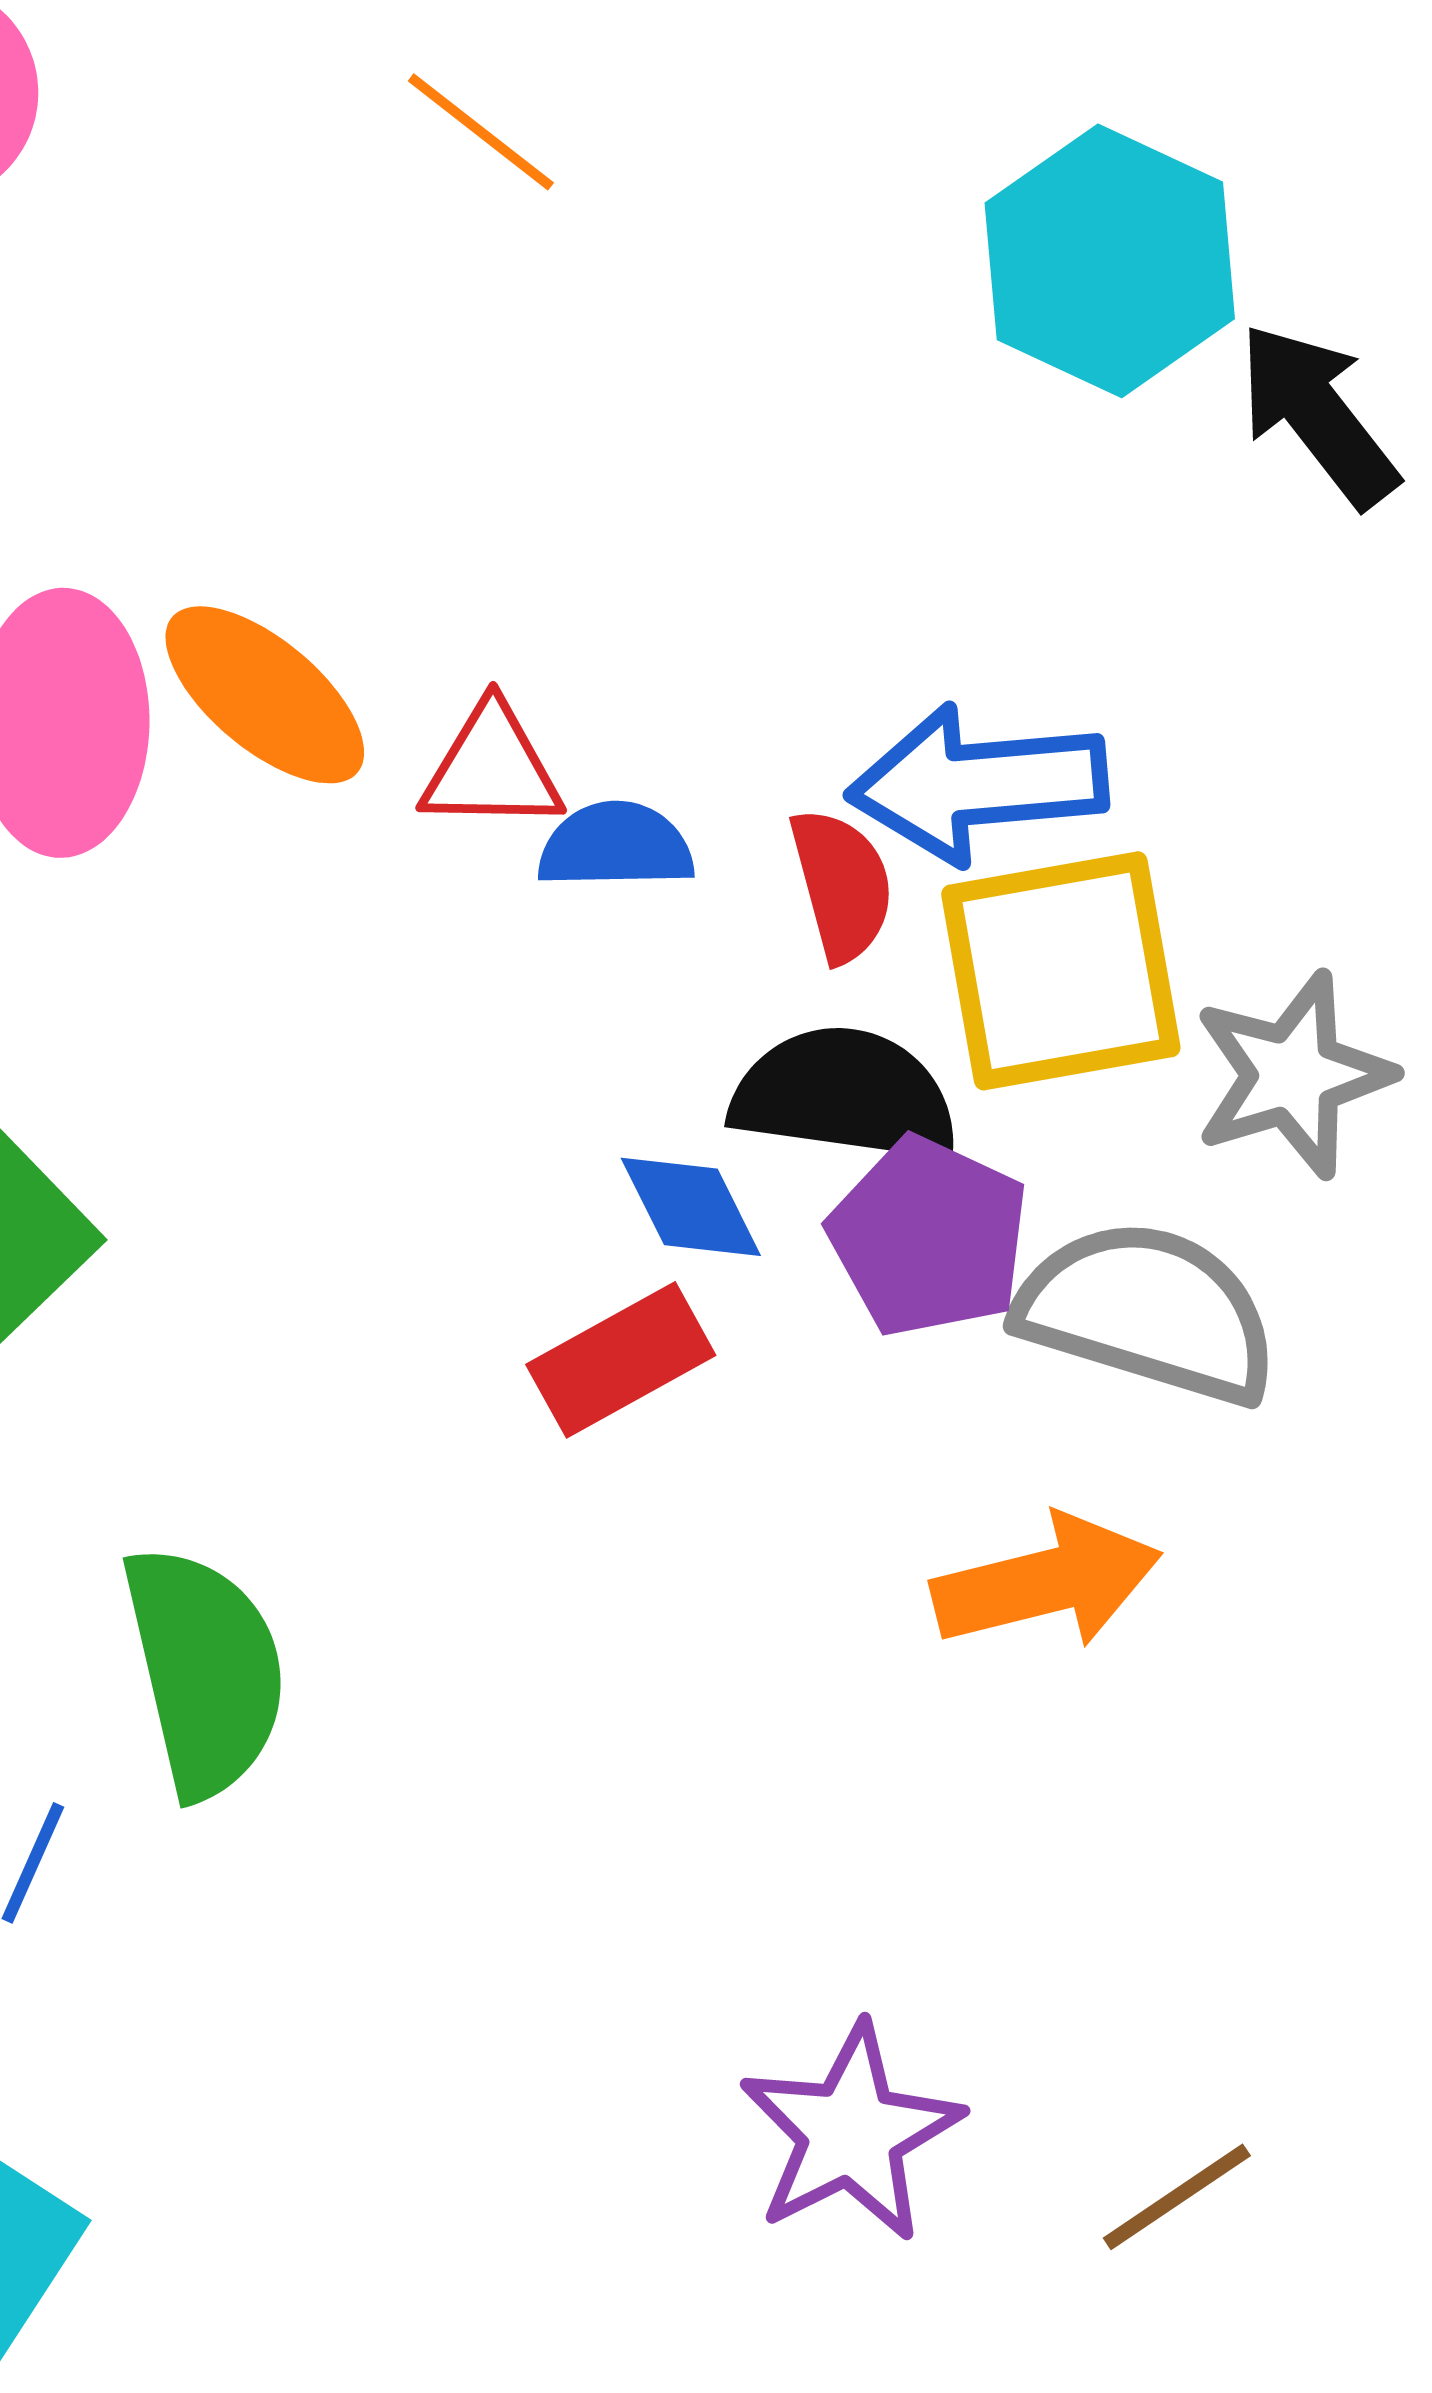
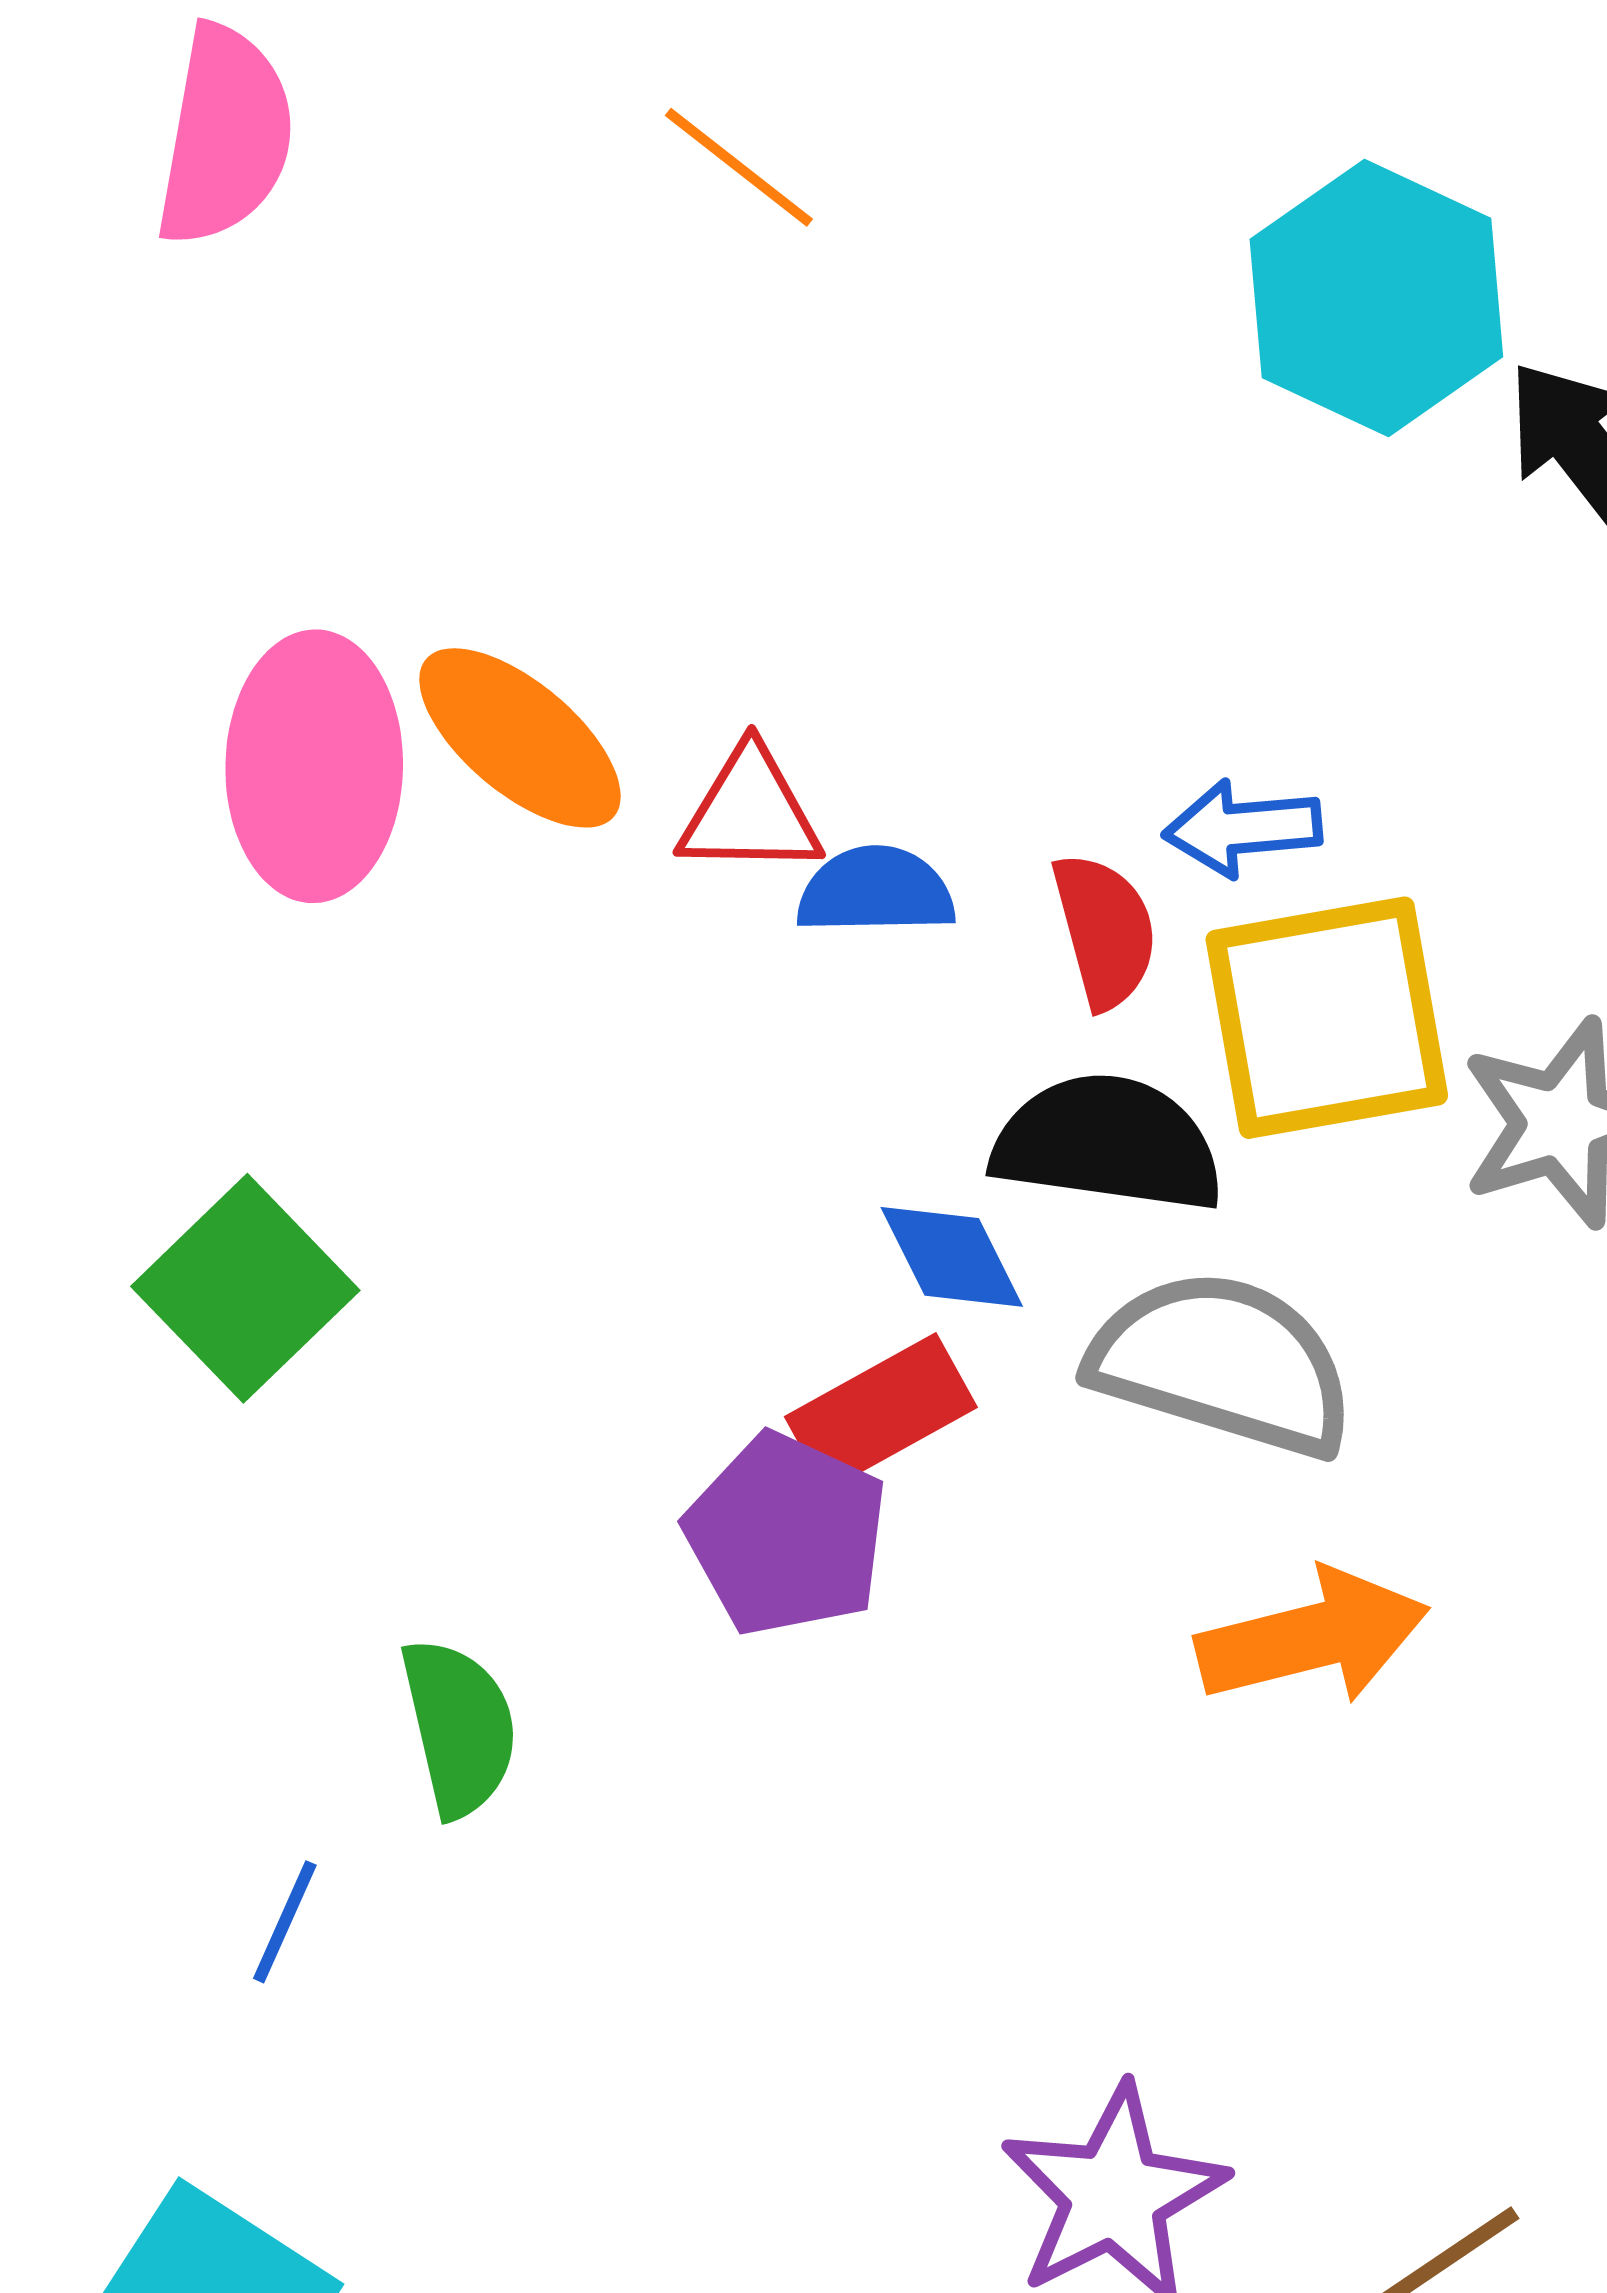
blue arrow: (978, 784) -> (1243, 828), size x0.6
purple pentagon: (929, 1237) -> (787, 1535), moved
gray semicircle: (1148, 1312) -> (1222, 1363), moved
green semicircle: (205, 1671) -> (459, 1727), size x0.7

